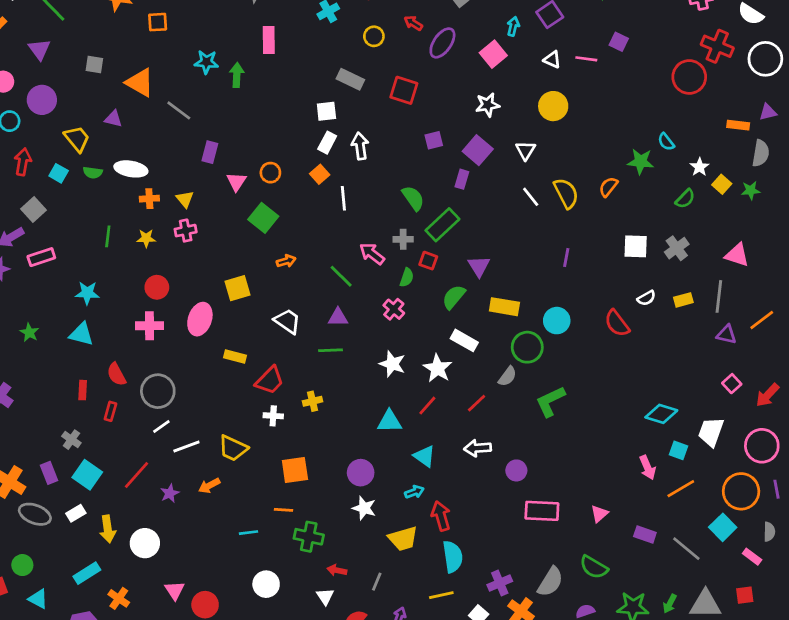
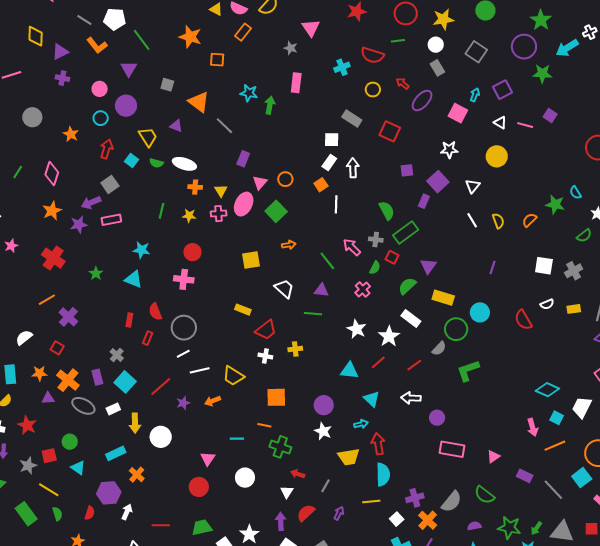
pink square: (493, 54) -> (458, 113), turned -30
yellow semicircle: (566, 193) -> (498, 221), size x0.7
pink ellipse: (200, 319) -> (244, 204), moved
pink triangle: (175, 590) -> (208, 459), moved

